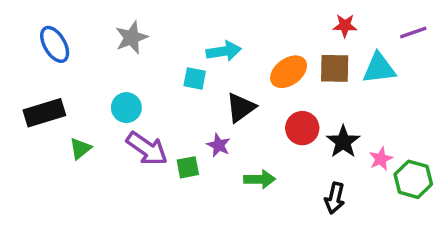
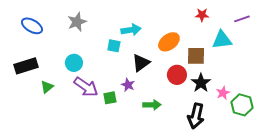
blue ellipse: (55, 44) -> (32, 26), turned -30
brown square: (335, 68) -> (196, 56), moved
black arrow: (335, 198) -> (196, 116), size x1.4

